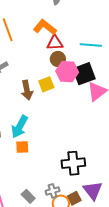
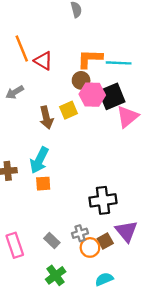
orange L-shape: (45, 27) -> (90, 59), moved, turned -35
red triangle: (55, 43) -> (43, 61), moved, turned 36

